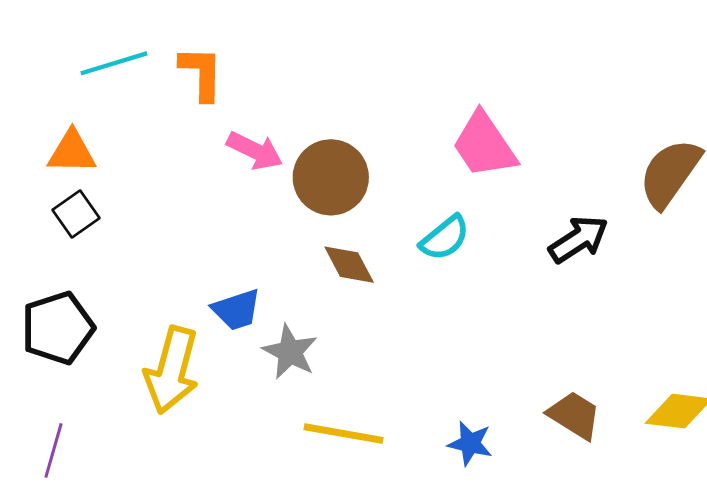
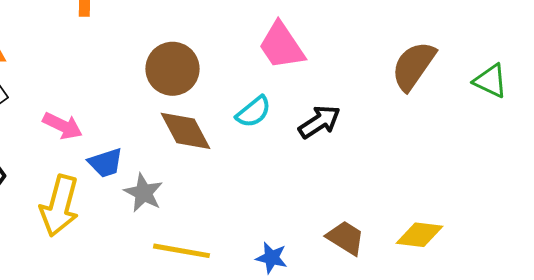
pink arrow: (255, 151) -> (62, 126), moved
black arrow: (579, 239) -> (320, 122), moved
brown diamond: (349, 265) -> (186, 131), size x1.4

